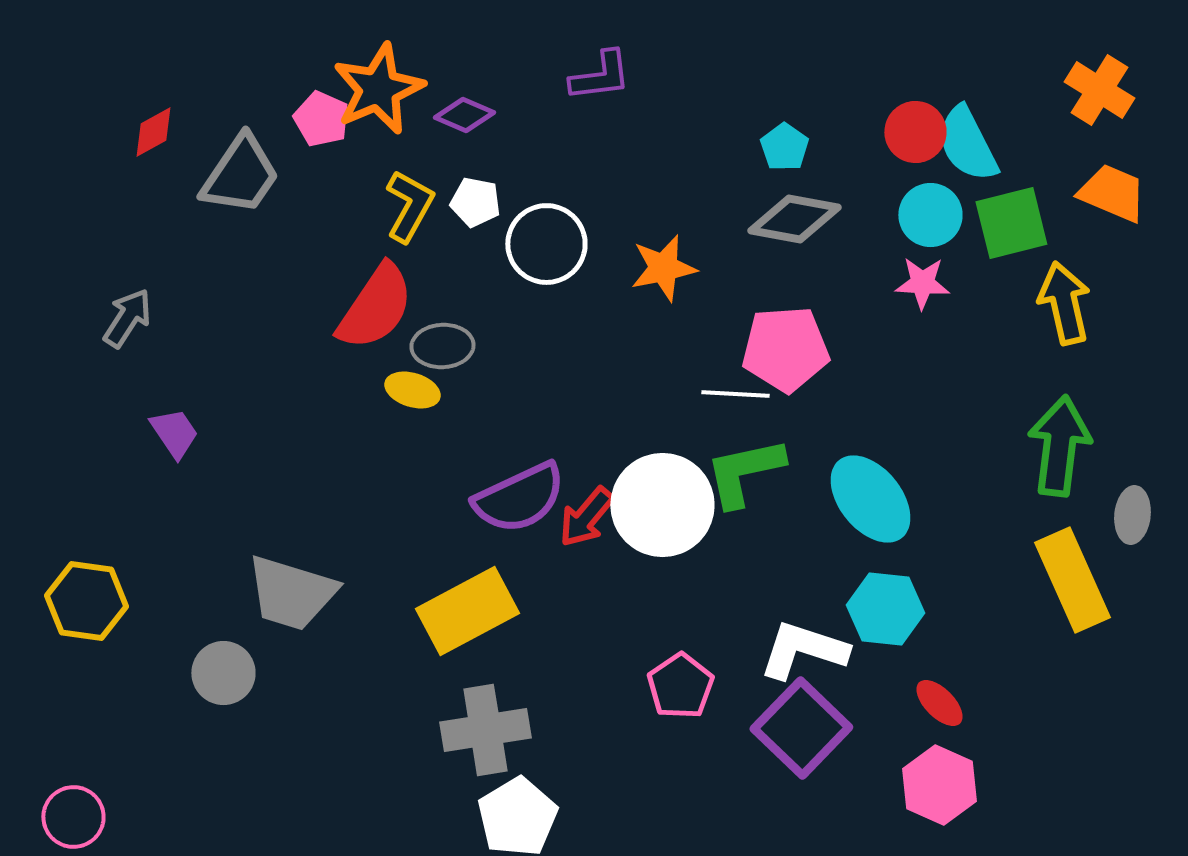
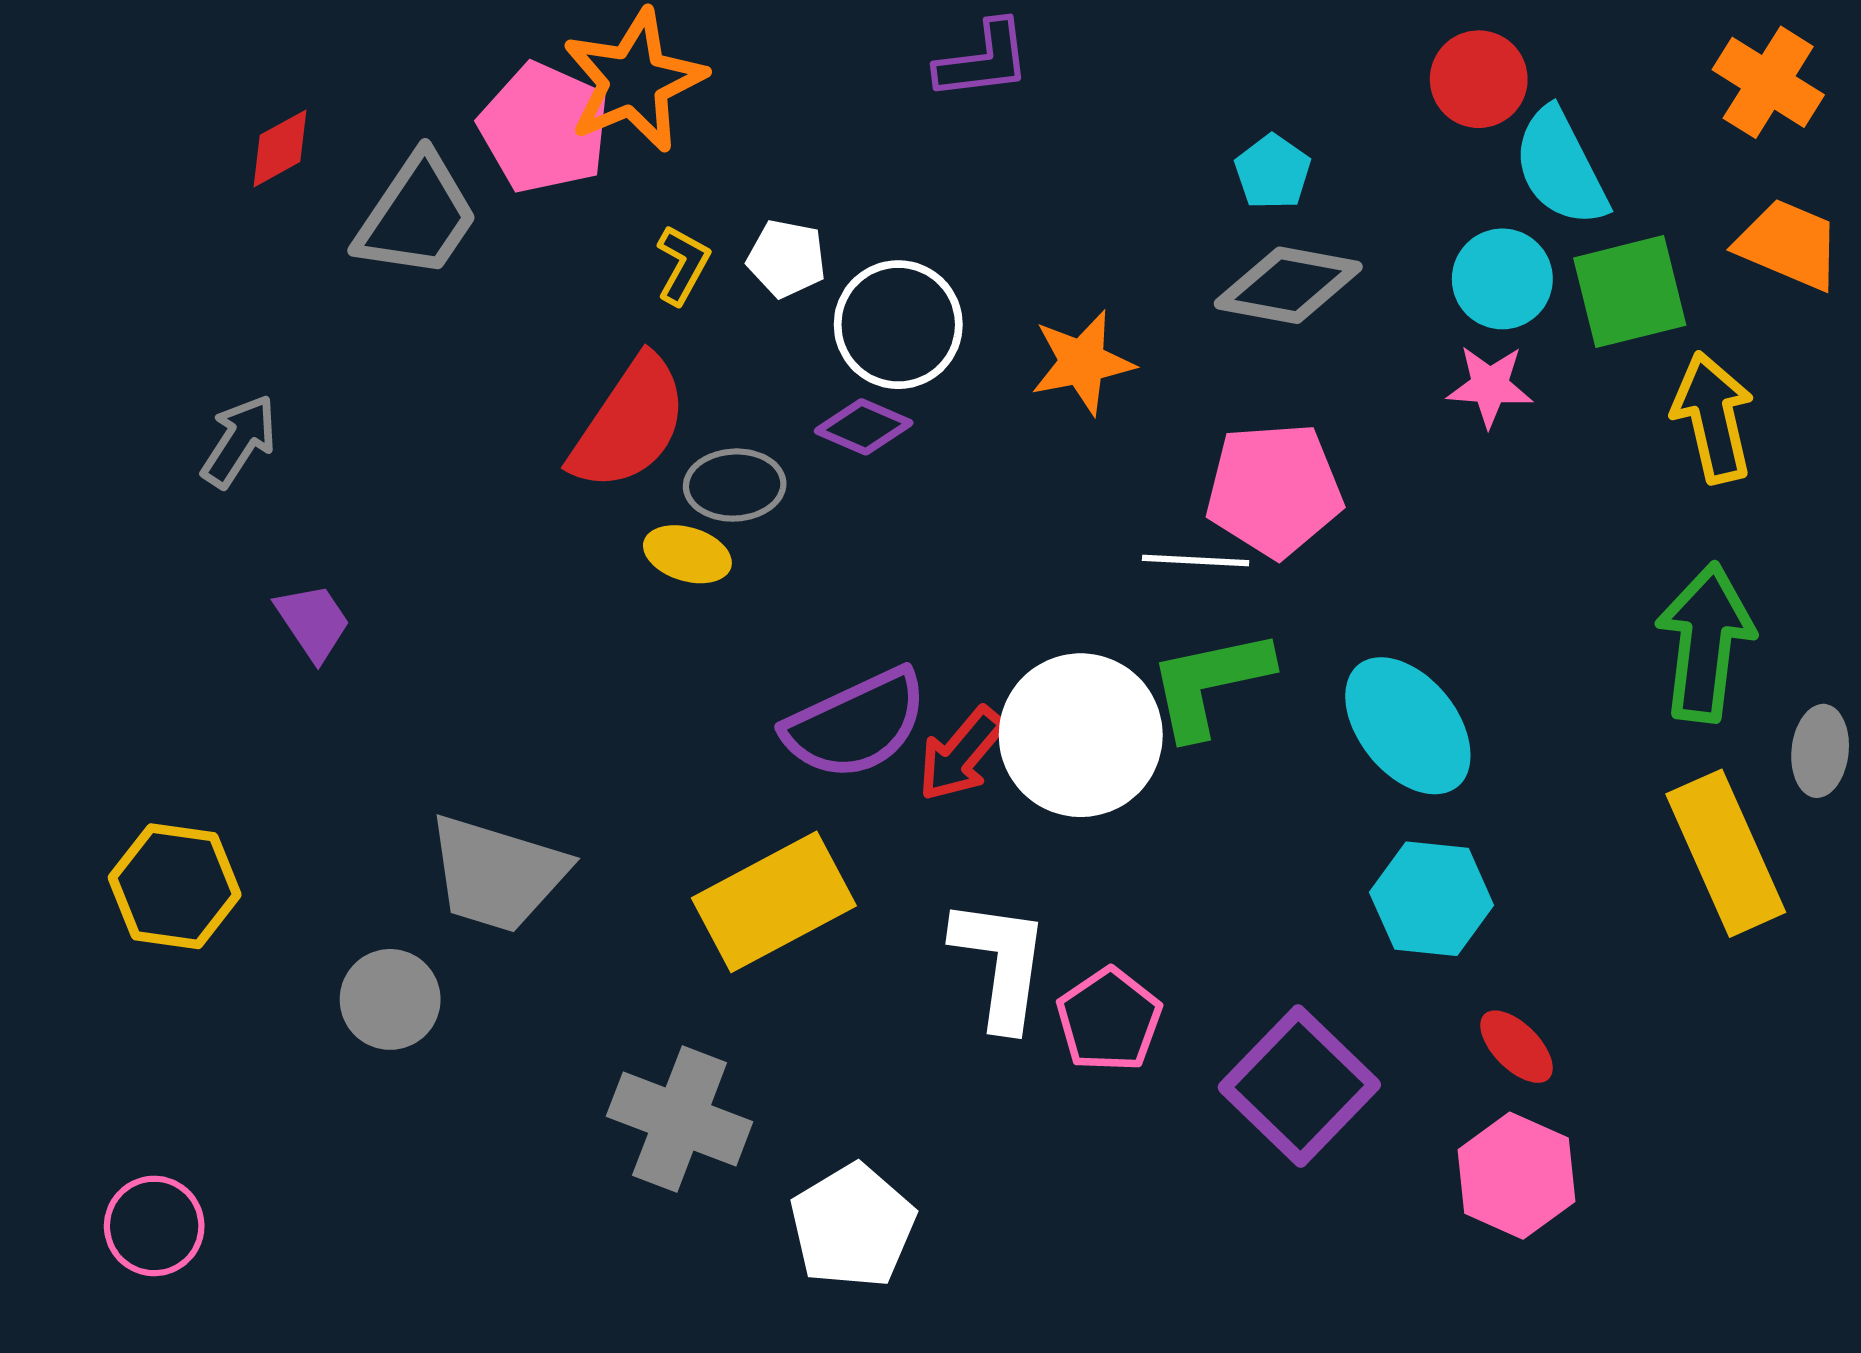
purple diamond: (464, 115) -> (864, 427), moved
pink pentagon: (321, 119) -> (544, 128), size x1.5
red circle: (915, 132) -> (1479, 79), moved
yellow L-shape: (409, 206) -> (683, 265), size x0.7
white L-shape: (803, 650) -> (1000, 963), moved, turned 80
gray cross: (485, 730) -> (680, 1119), moved, turned 30

